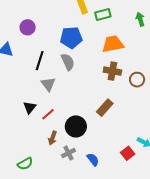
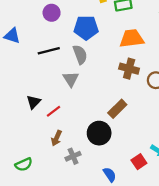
purple circle: (28, 27) -> (52, 13), moved
black line: (40, 61) -> (49, 51), turned 54
gray triangle: (48, 84) -> (71, 79), moved
black circle: (76, 126) -> (99, 133), moved
blue semicircle: (93, 159) -> (110, 175), moved

